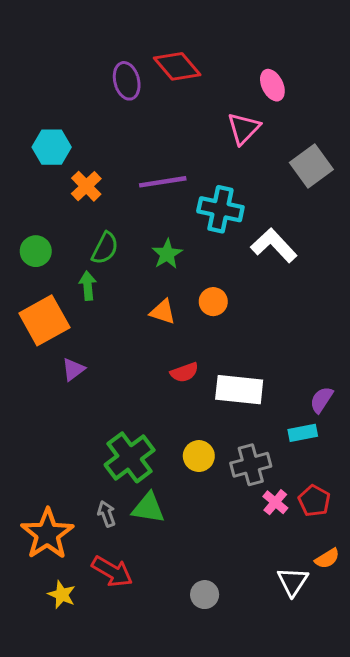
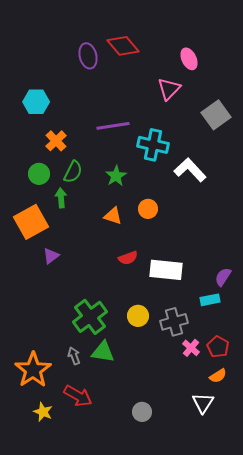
orange cross: (86, 186) -> (56, 141), moved
green circle: (36, 251) -> (39, 174), moved
orange semicircle: (327, 558) -> (218, 376), moved

